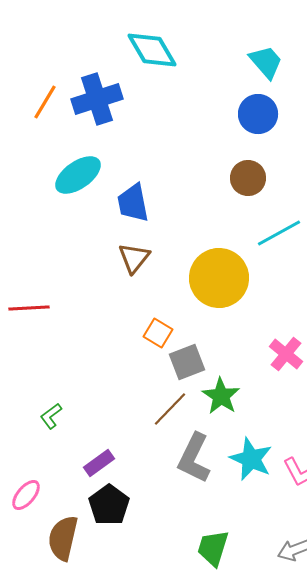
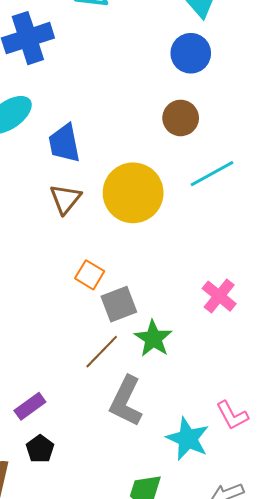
yellow circle: (219, 278) -> (133, 193), moved
cyan star: (251, 459) -> (188, 439), moved
black pentagon: (109, 505) -> (40, 449), size x0.7

